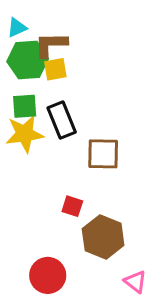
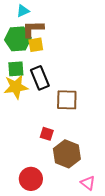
cyan triangle: (17, 28) -> (23, 11), moved

